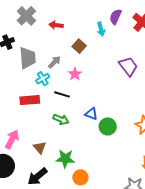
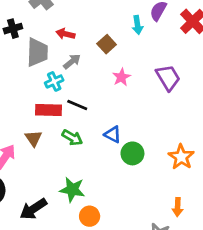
red arrow: (56, 25) -> (65, 34), moved
pink star: (75, 74) -> (121, 77), moved
red rectangle: (30, 100) -> (48, 110), moved
brown triangle: (40, 148) -> (33, 138), moved

